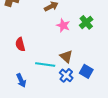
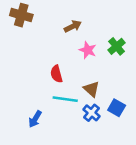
red semicircle: (20, 44) -> (56, 74), moved
blue arrow: (21, 80) -> (35, 119), turned 56

